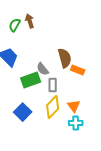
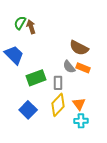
brown arrow: (30, 21) -> (31, 27), moved
brown semicircle: (65, 58) -> (79, 48), moved, turned 132
gray semicircle: (43, 69) -> (69, 67), moved

